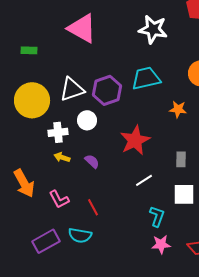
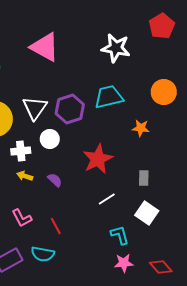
white triangle: (72, 89) -> (35, 108), turned -36
white square: (184, 194) -> (147, 213), turned 35
cyan L-shape: (157, 216) -> (120, 235), turned -35

